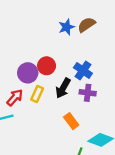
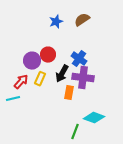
blue star: (67, 27) -> (56, 22), moved
purple cross: (88, 93) -> (83, 78), size x1.5
orange rectangle: (71, 121) -> (69, 93), moved, turned 48

